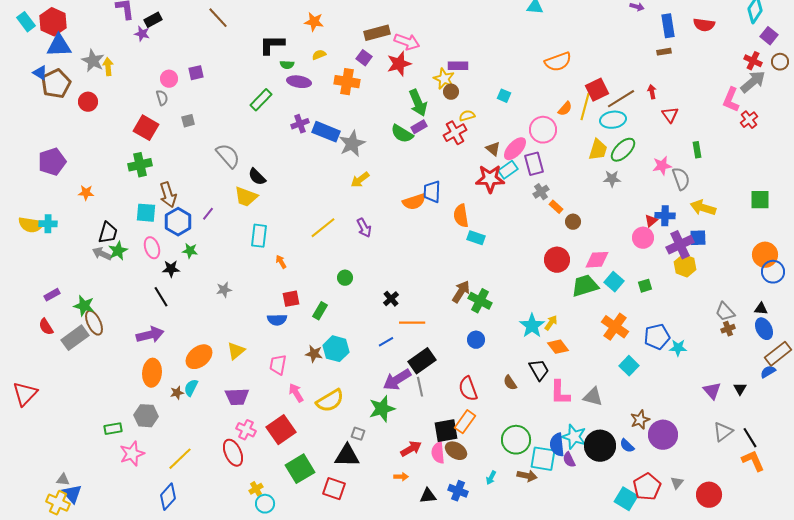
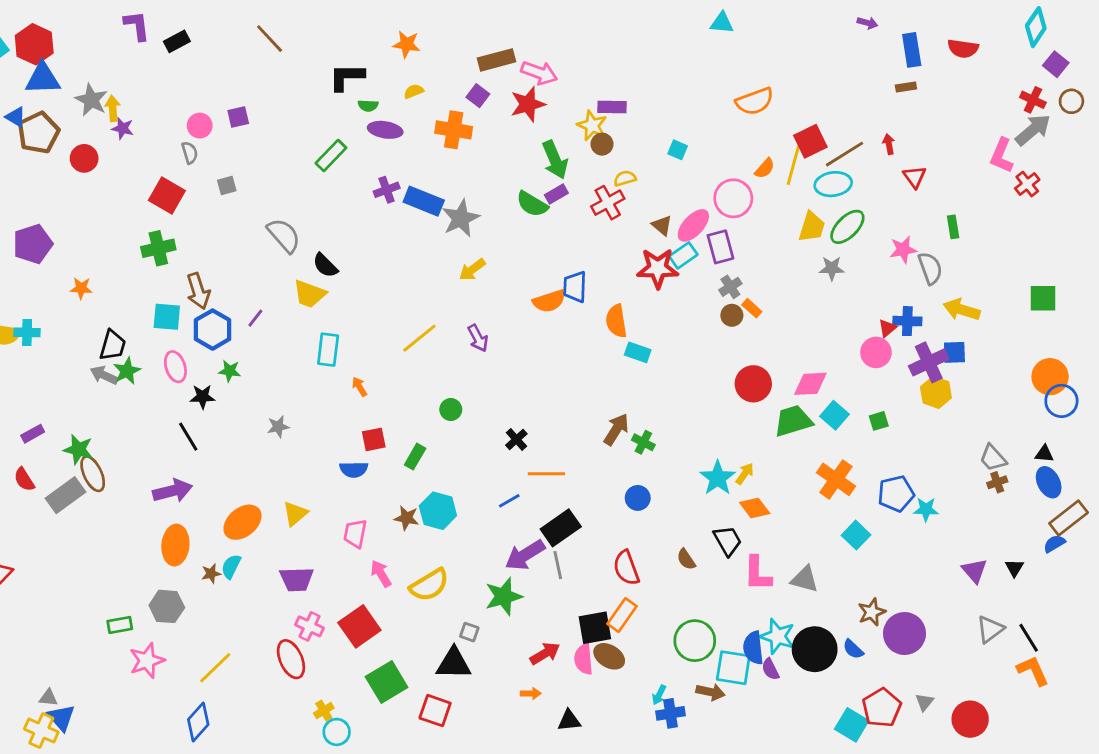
purple star: (142, 34) -> (123, 128), moved
brown circle: (573, 222) -> (732, 315), moved
green cross: (480, 301) -> (643, 442), size x0.7
blue cross: (458, 491) -> (671, 713), moved, turned -30

